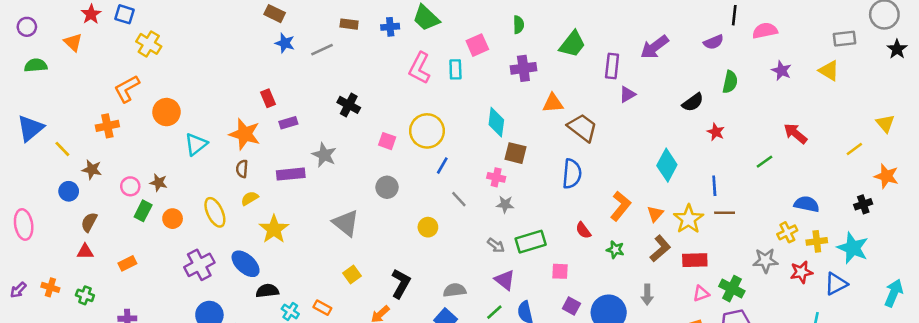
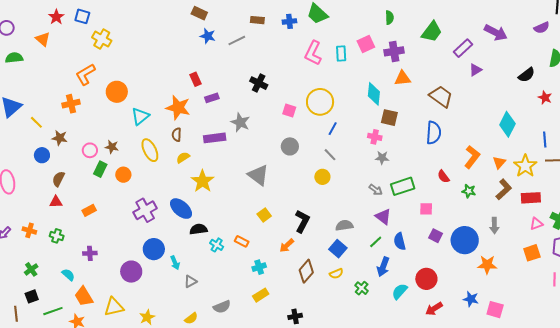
pink square: (477, 45) -> (366, 44), moved
purple arrow: (654, 47) -> (496, 32), turned -115
purple rectangle: (612, 66) -> (463, 48), turned 42
orange triangle: (553, 103) -> (403, 78), moved
gray line: (459, 199) -> (330, 155), moved
yellow ellipse: (215, 212) -> (150, 150), moved

